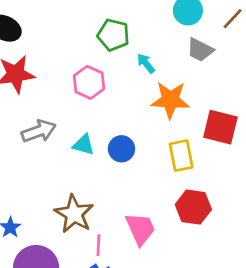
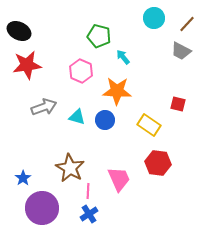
gray trapezoid: (200, 50) -> (181, 51), moved
orange star: (170, 100) -> (117, 91), moved
red square: (220, 127) -> (178, 104), size x0.6
yellow rectangle: (181, 156) -> (149, 125), turned -45

